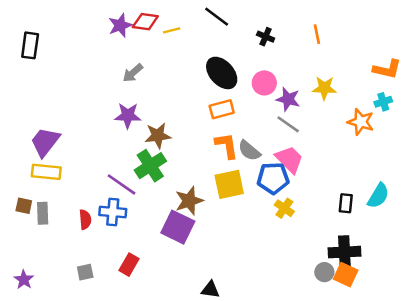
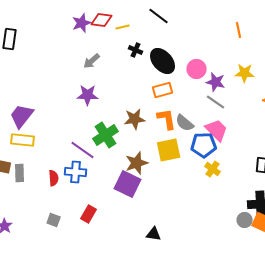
black cross: (266, 37) -> (136, 50), moved
brown star: (158, 136) -> (135, 119), moved
gray square: (85, 272) -> (54, 220), turned 32

